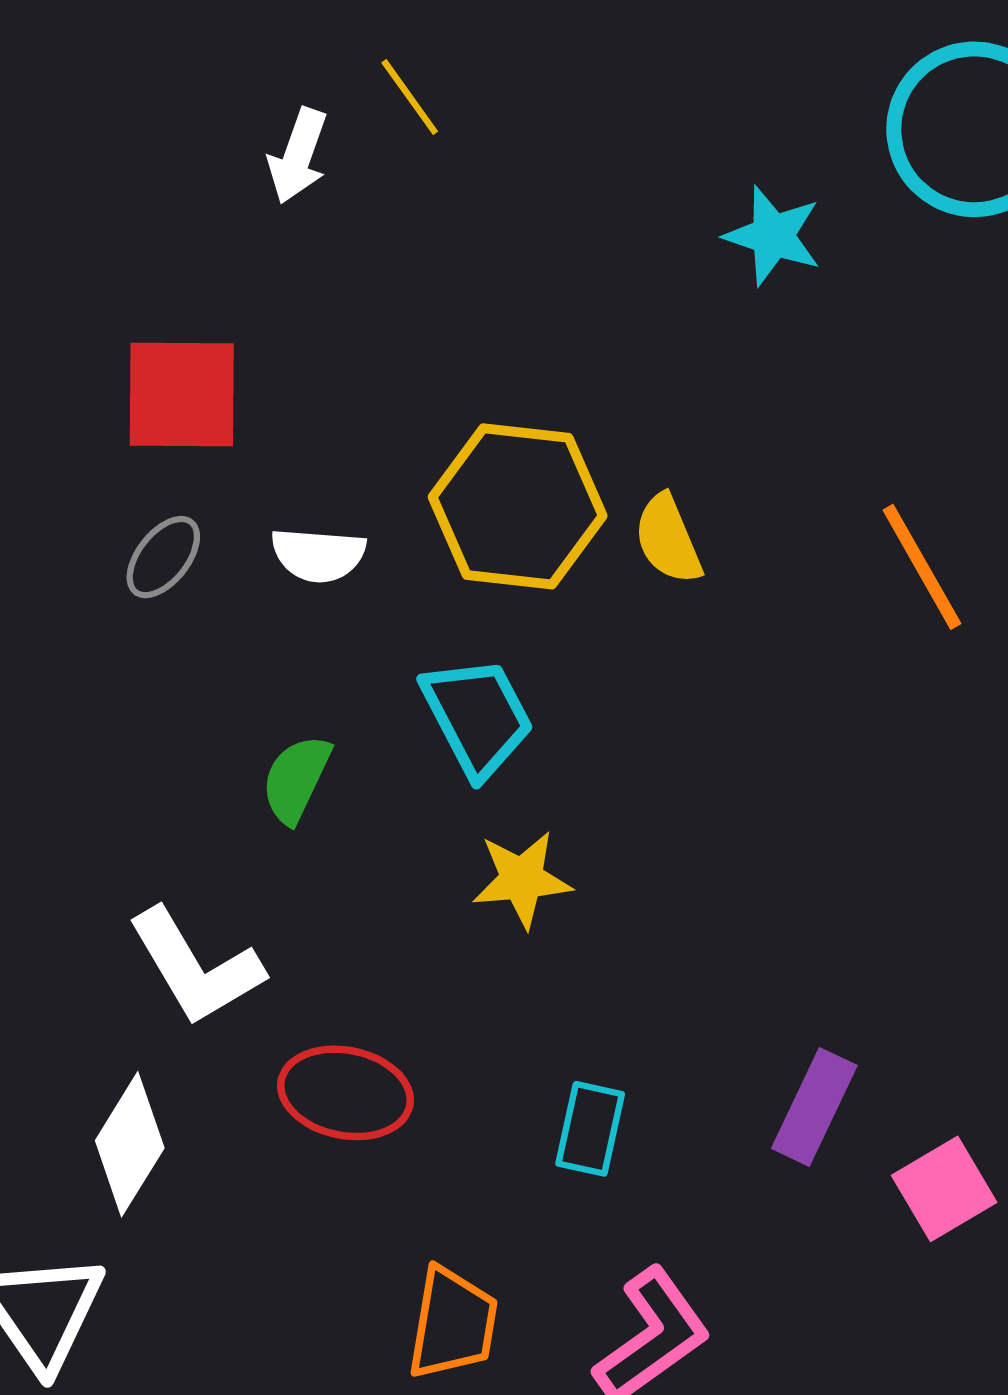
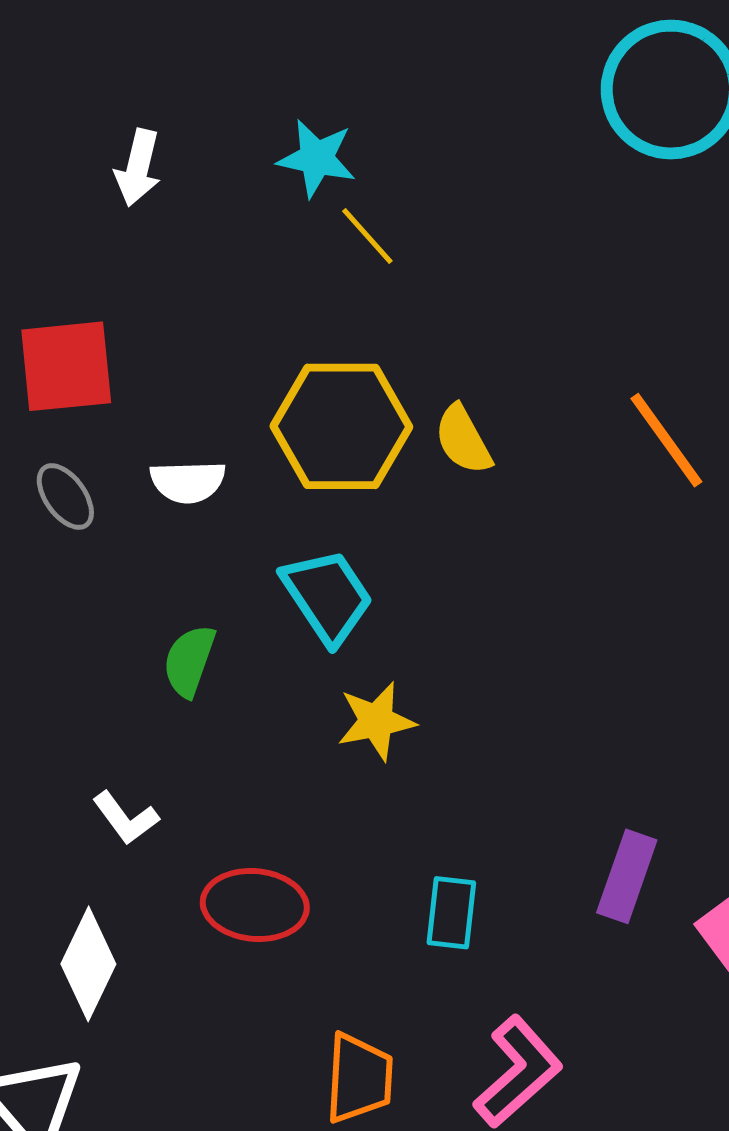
yellow line: (410, 97) -> (367, 236), moved
cyan star: (773, 236) -> (317, 158), moved
gray ellipse: (163, 557) -> (65, 496), turned -68
white L-shape: (196, 967) -> (126, 818), size x0.6

